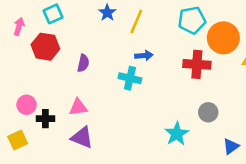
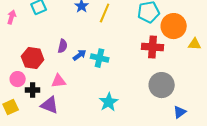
red hexagon: (45, 47) -> (33, 58), moved
blue arrow: (144, 56) -> (80, 55), moved, turned -32
gray circle: (208, 112) -> (162, 85), size x1.6
cyan star: (177, 134) -> (109, 102), moved
purple triangle: (82, 138) -> (50, 105), moved

